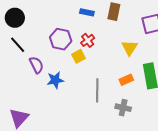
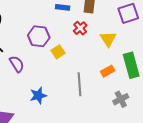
red cross: (88, 40) -> (80, 28), moved
blue star: (55, 80) -> (38, 95), moved
gray cross: (123, 108) -> (121, 99), moved, turned -35

